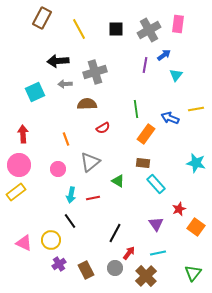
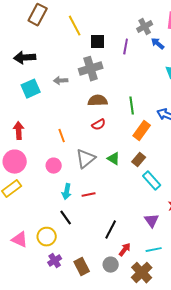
black square: (116, 29) -> (98, 42), moved
gray cross: (149, 30) -> (145, 27), size x0.7
blue arrow: (164, 55) -> (158, 44), moved, turned -104
black arrow: (58, 61) -> (25, 58), moved
purple line: (145, 65) -> (126, 47), moved
brown semicircle: (87, 104) -> (98, 101), moved
brown rectangle: (143, 163) -> (139, 160), turned -56
green triangle: (118, 181) -> (114, 159), moved

